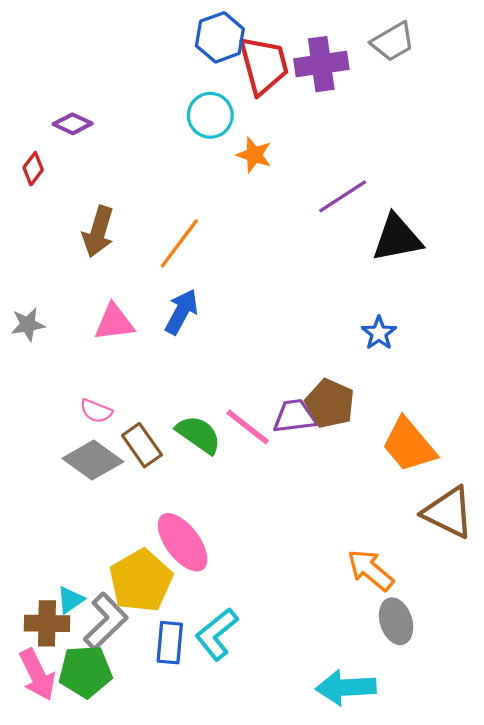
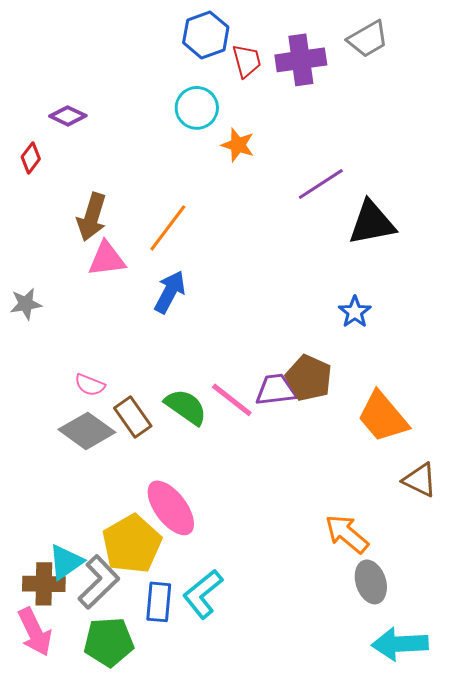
red trapezoid: (264, 65) -> (247, 61), size x0.6
pink triangle: (114, 322) -> (107, 259), moved
brown triangle: (448, 512) -> (420, 480), size x0.7
cyan triangle: (70, 600) -> (66, 562), size x1.4
green pentagon: (85, 671) -> (109, 642), moved
cyan arrow: (346, 687) -> (400, 644), moved

